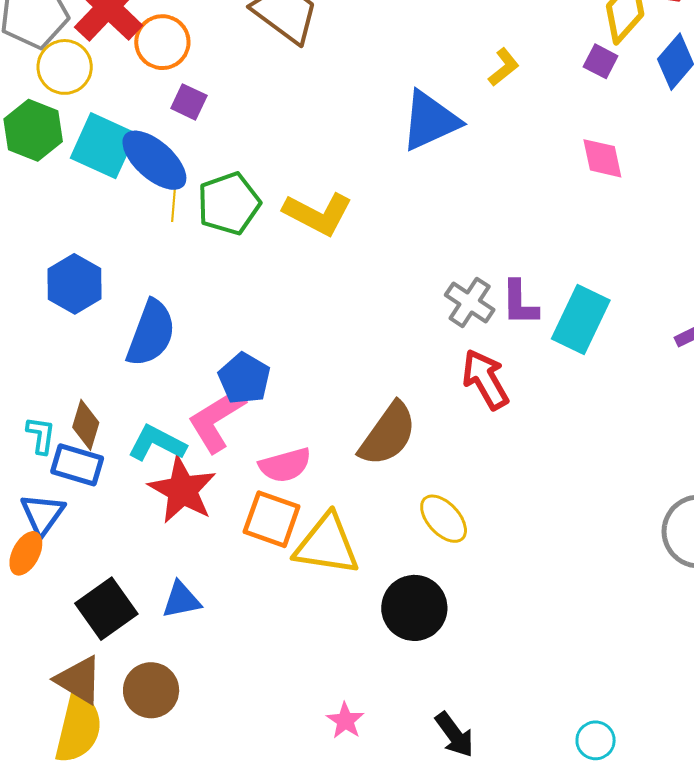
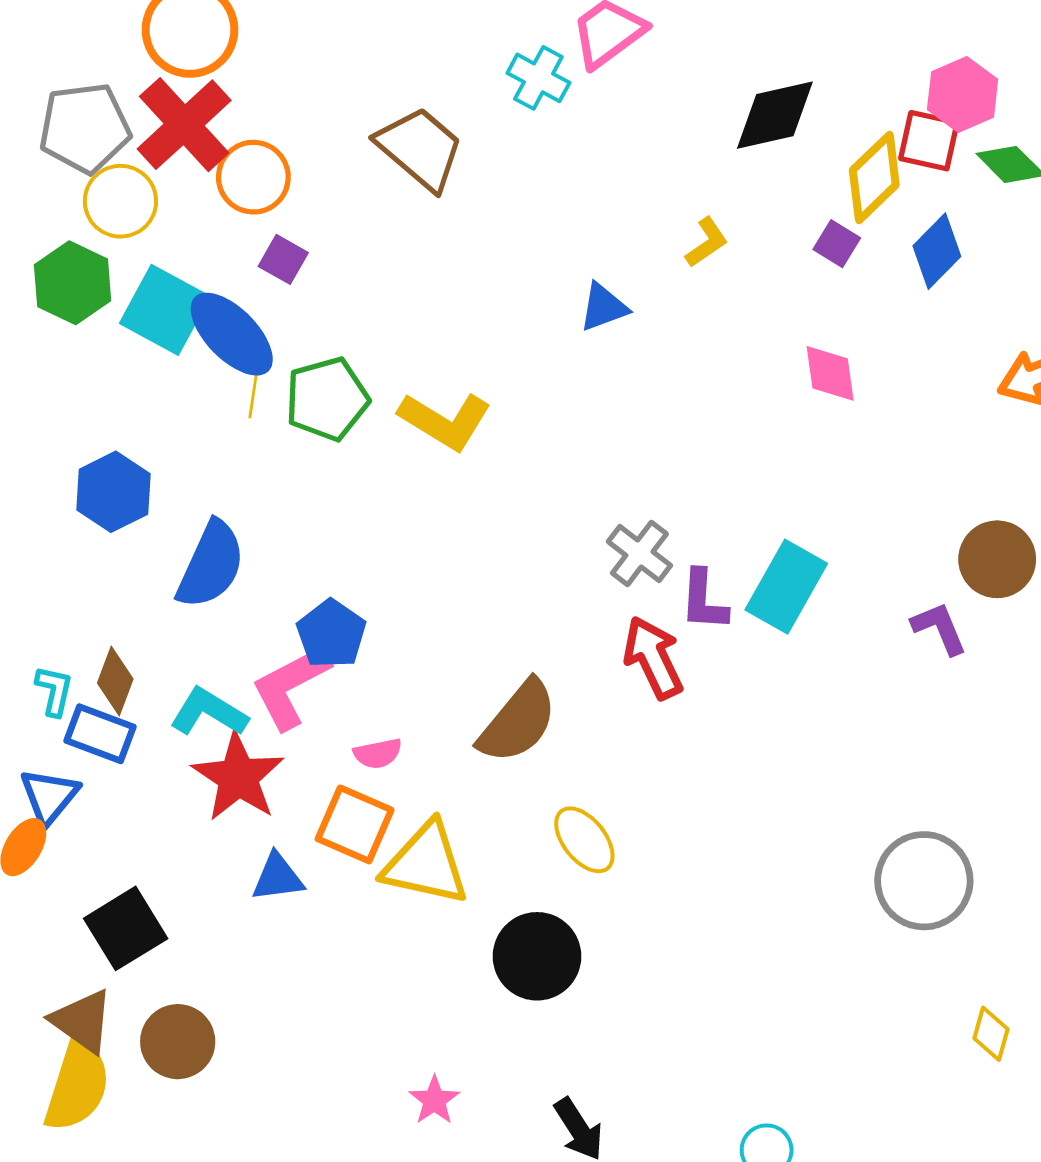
blue triangle: (430, 121) -> (604, 307), size x0.6
purple L-shape: (520, 303) -> (704, 600), moved
pink semicircle: (285, 465) -> (378, 753), size x0.7
blue triangle: (181, 600) -> (278, 877), moved

